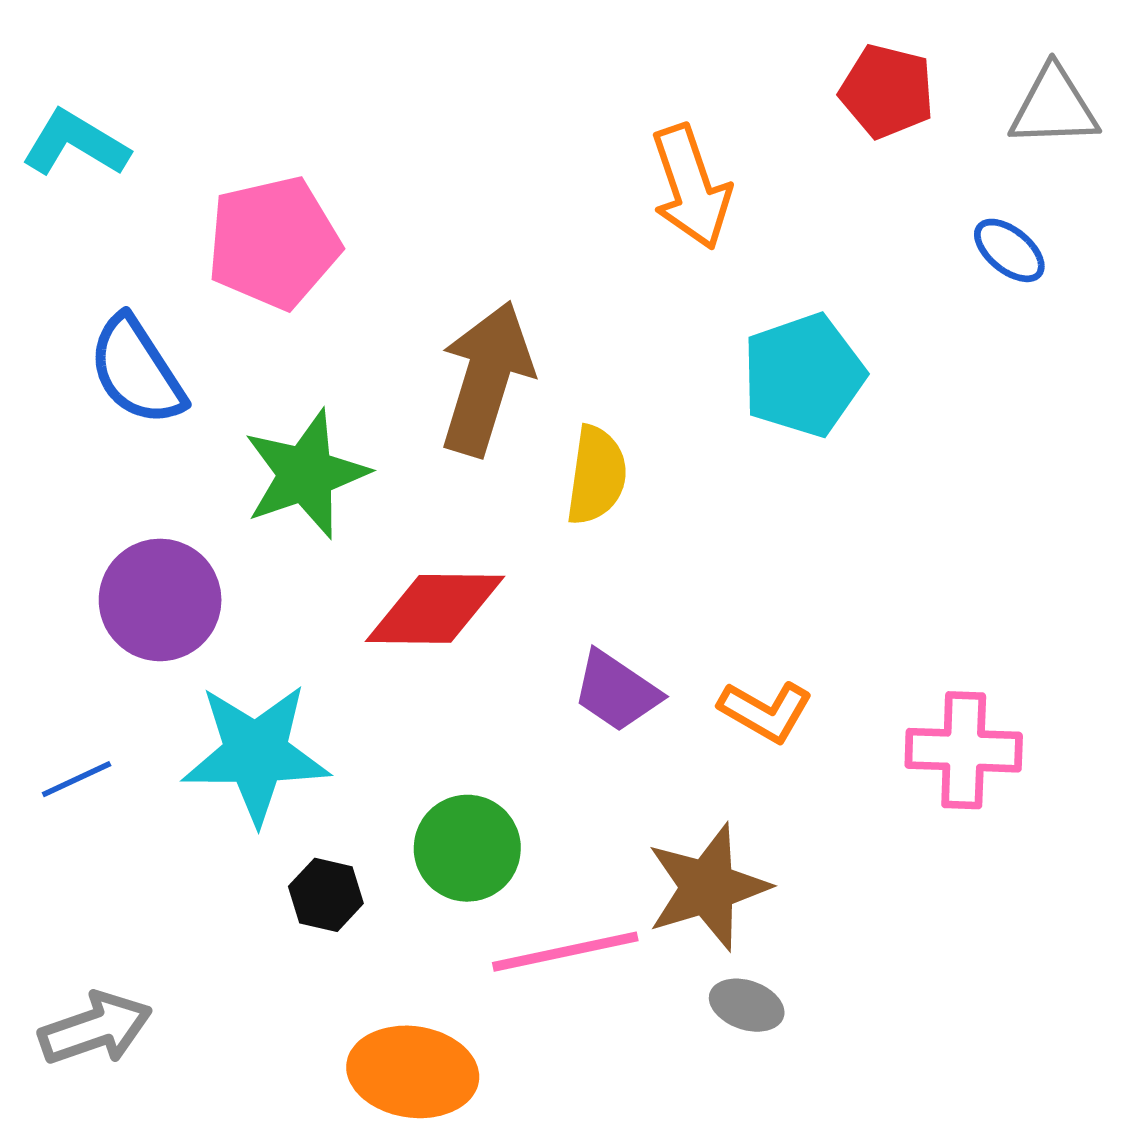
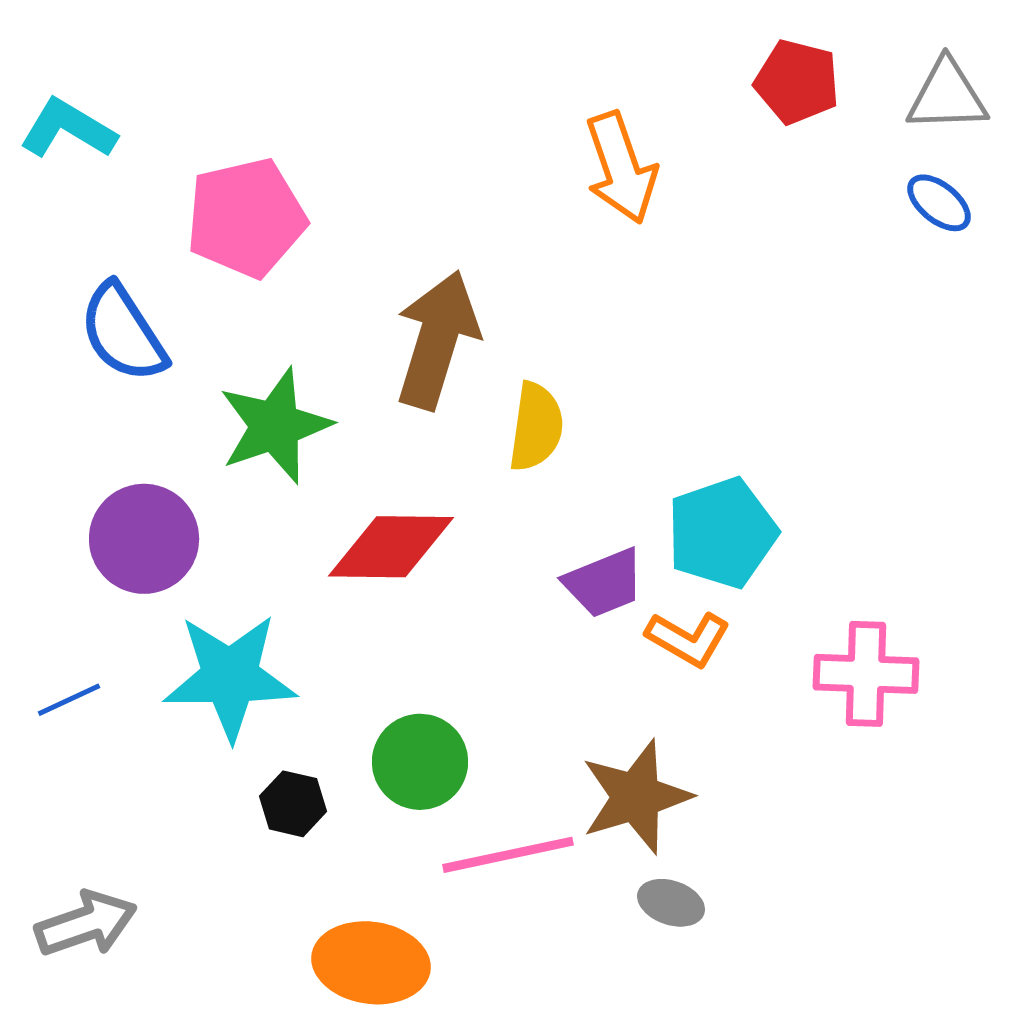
blue ellipse: (1009, 250) -> (939, 203), moved
cyan pentagon: (803, 375) -> (722, 533), moved
purple trapezoid: (616, 691) -> (604, 583), moved, turned -56

